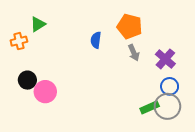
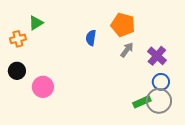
gray arrow: (134, 53) -> (127, 50), turned -119
black circle: (27, 80) -> (17, 71), moved

